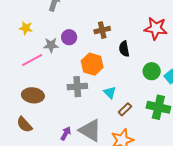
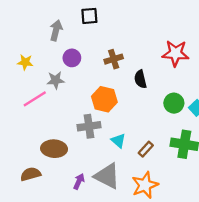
purple circle: (69, 37) -> (72, 58), moved
cyan triangle: (110, 92) -> (118, 141), moved
brown ellipse: (33, 95) -> (54, 149), moved
brown semicircle: (24, 125) -> (31, 174), turned 120

